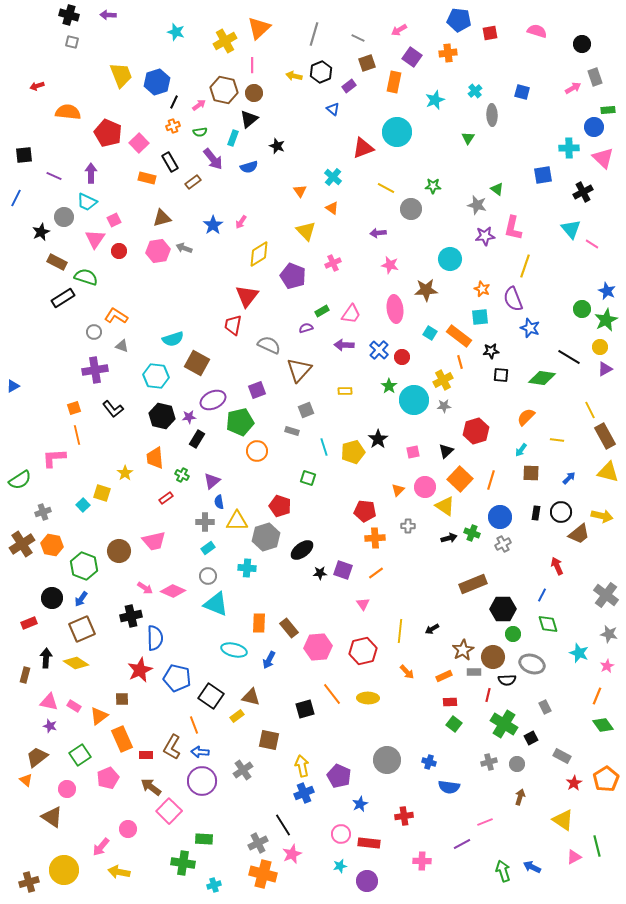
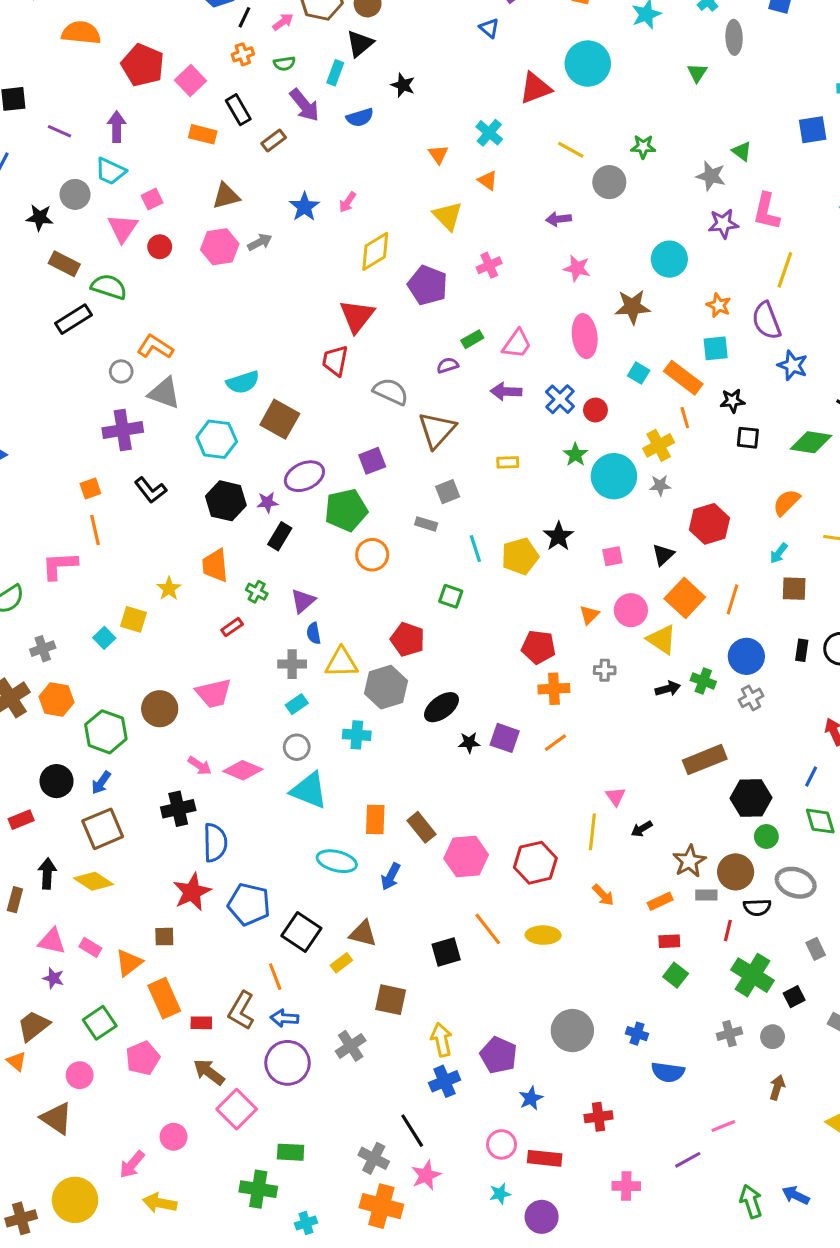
black star: (41, 232) -> (40, 218), turned 30
gray arrow: (184, 248) -> (260, 242), turned 133
gray triangle: (122, 346) -> (164, 393), size x1.6
pink triangle: (363, 604) -> (615, 796), moved
gray cross: (258, 843) -> (374, 1158), turned -36

